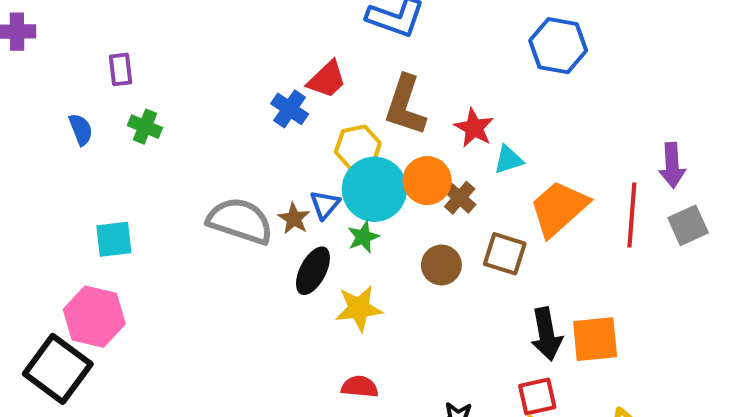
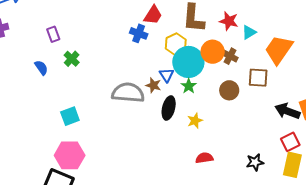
green cross: (145, 127) -> (72, 59), turned 35
yellow star: (359, 308) -> (195, 121), size x0.7
black arrow: (546, 334) -> (287, 111), turned 135

